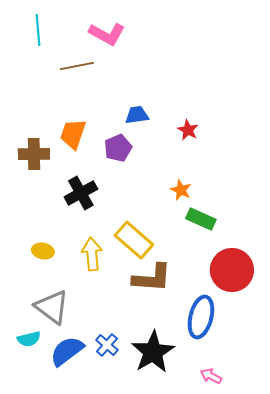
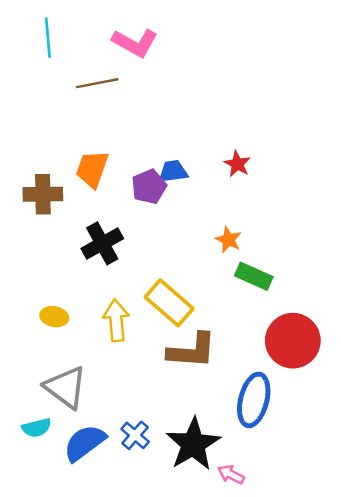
blue trapezoid: (137, 115) -> (173, 172), moved
pink arrow: (211, 376) -> (231, 474), moved

